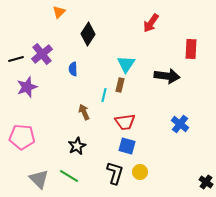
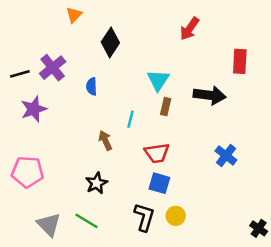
brown rectangle: (120, 85) -> (166, 107), moved

